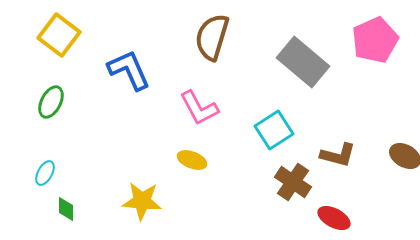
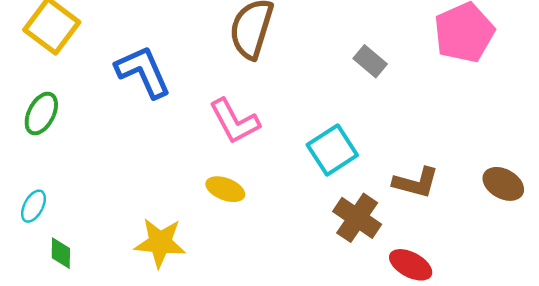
gray rectangle: (303, 62) -> (370, 61), size x0.5

